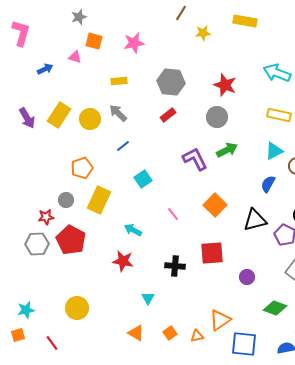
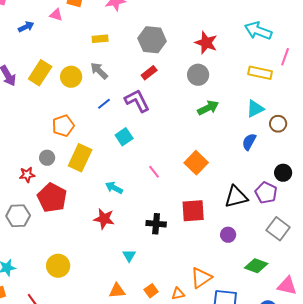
purple L-shape: (195, 159) -> (137, 101), moved
black triangle: (255, 220) -> (236, 197), moved
gray hexagon: (37, 244) -> (18, 216), moved
orange triangle: (136, 333) -> (117, 291), turned -36

